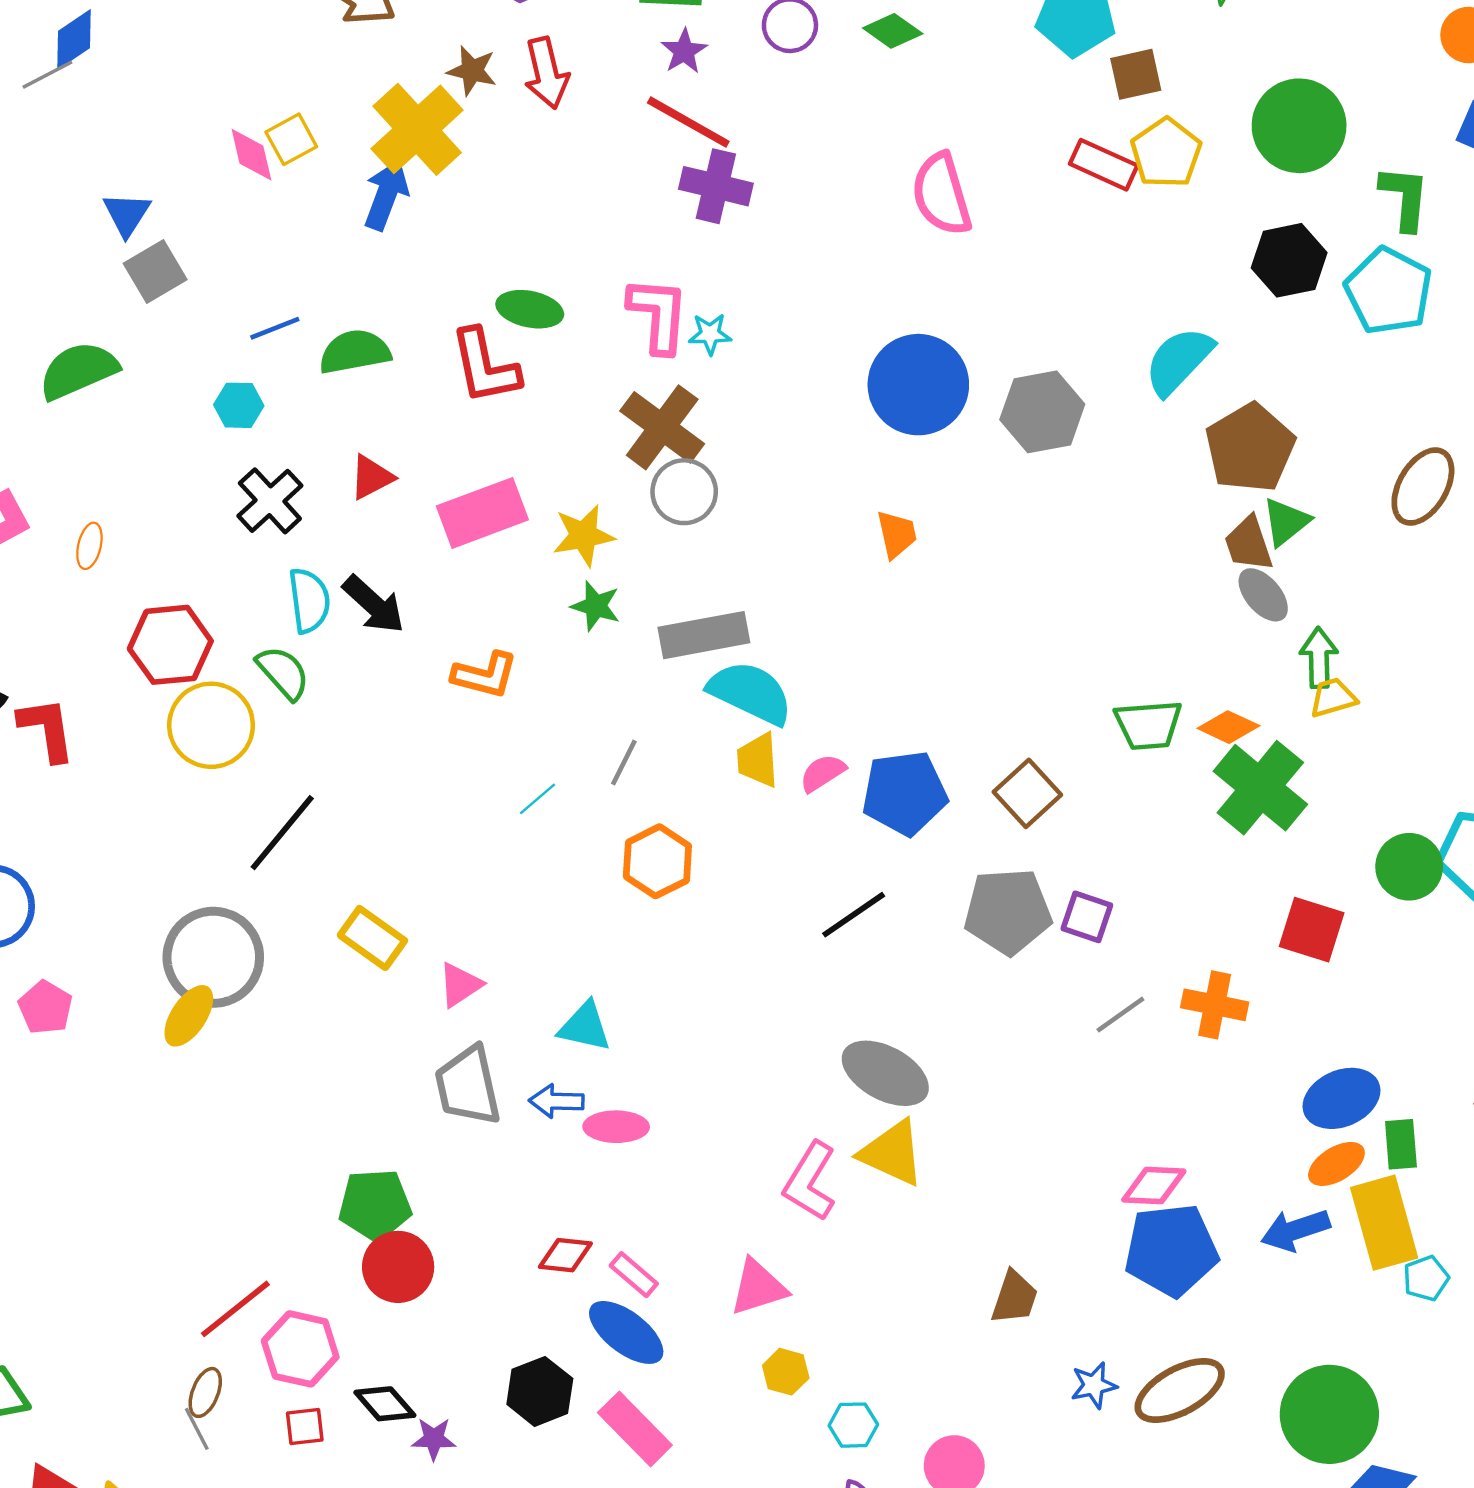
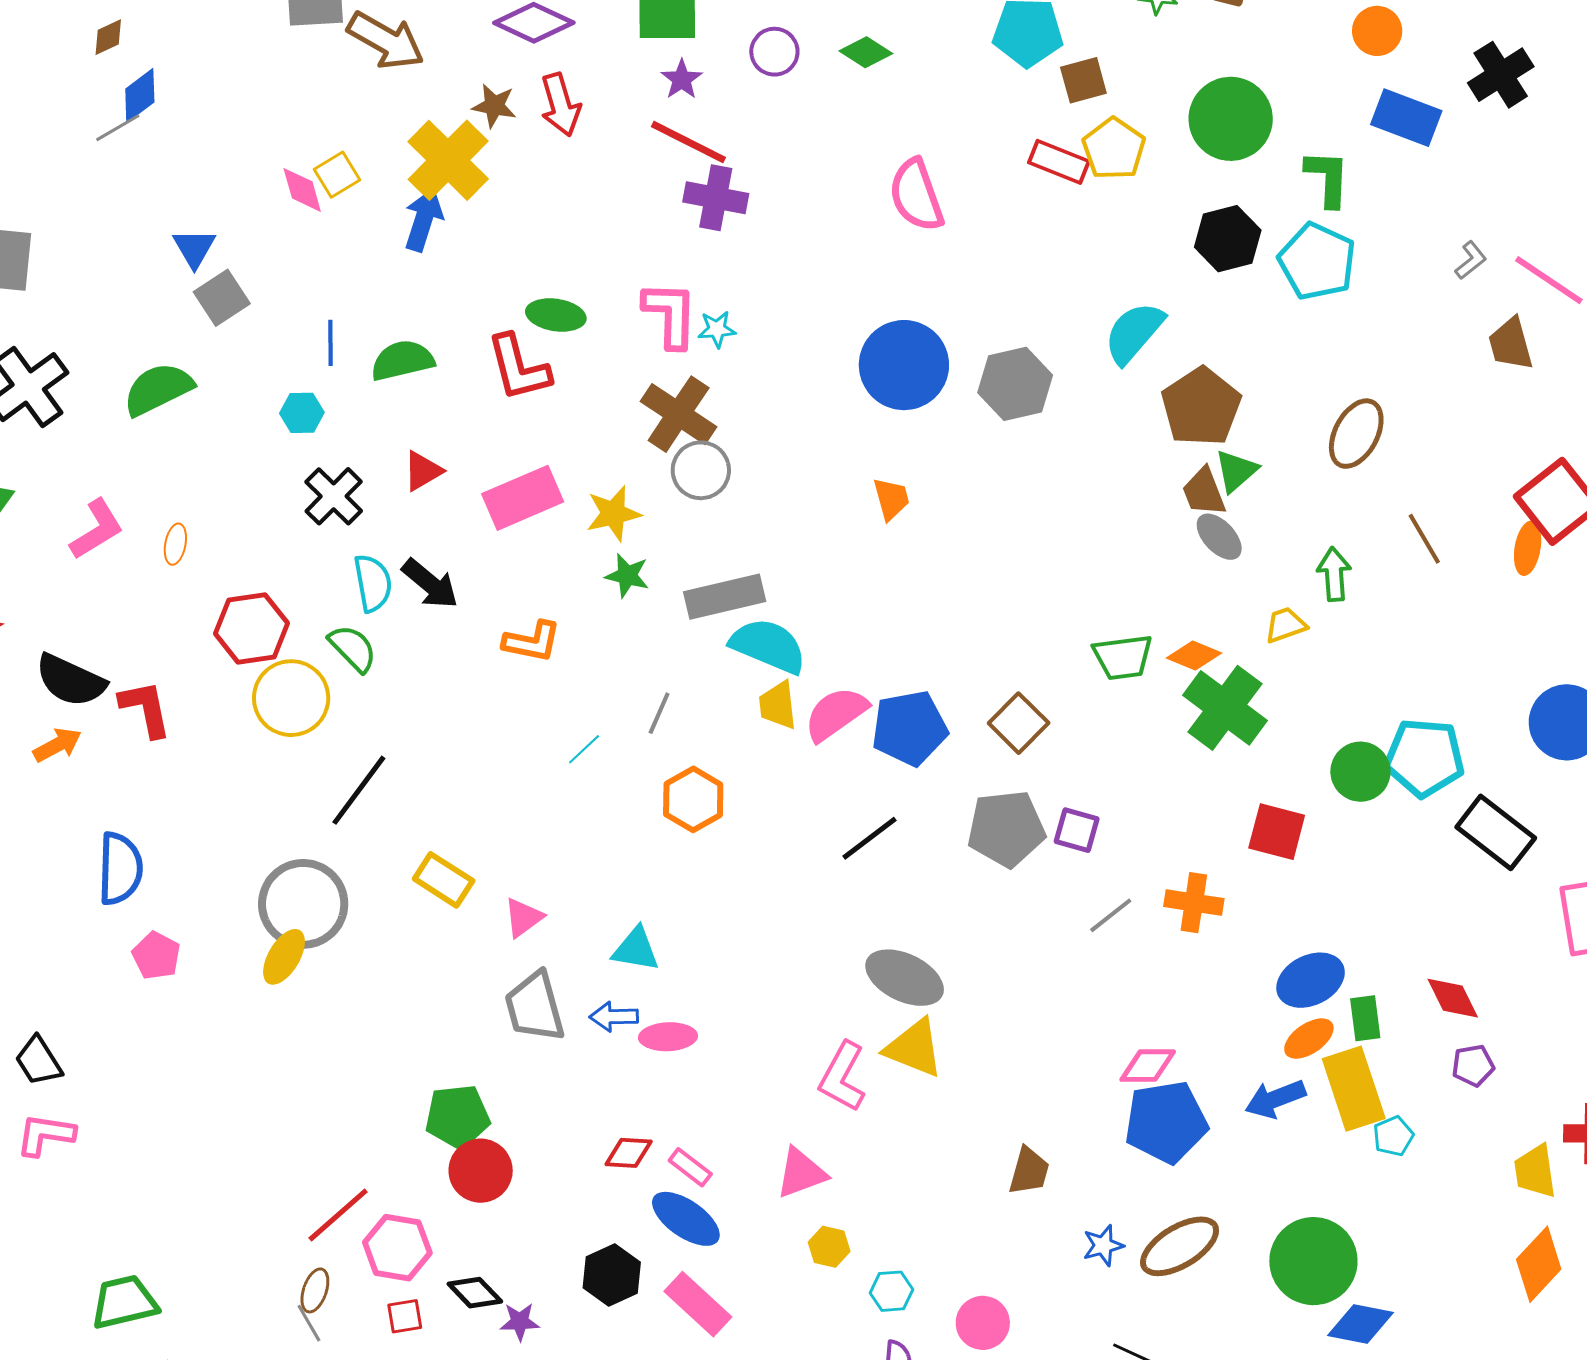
blue line: (275, 328) -> (330, 343), turned -66
green arrow: (1319, 658) -> (1334, 574), moved
pink semicircle: (823, 773) -> (836, 714), size x1.6

